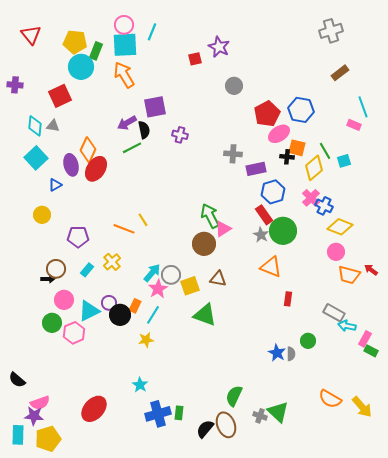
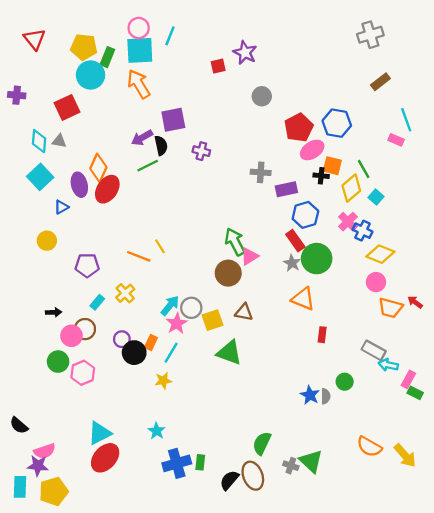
cyan square: (344, 161) -> (376, 197), moved, turned -32
brown circle: (56, 269) -> (85, 329), moved
cyan triangle: (89, 311) -> (99, 433), moved

